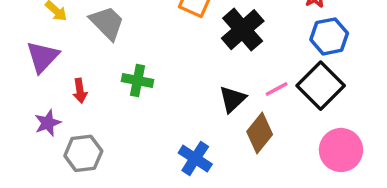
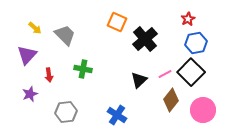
brown diamond: (260, 133) -> (171, 100), moved
gray hexagon: (83, 153) -> (66, 112), moved

